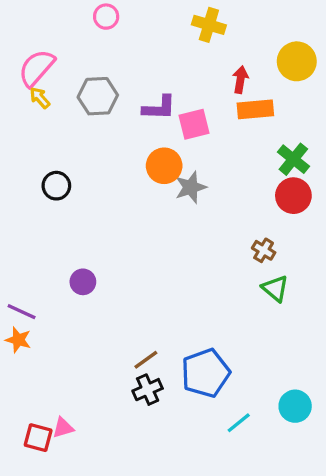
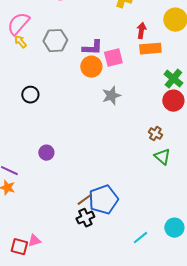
orange circle: (164, 166) -> (91, 67), moved
blue pentagon: (206, 373) -> (103, 200), moved

